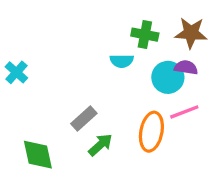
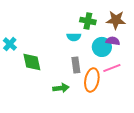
gray rectangle: (84, 118) -> (76, 65), moved, turned -56
green arrow: (100, 145) -> (61, 88), turned 35
green diamond: (38, 155) -> (32, 62), moved

